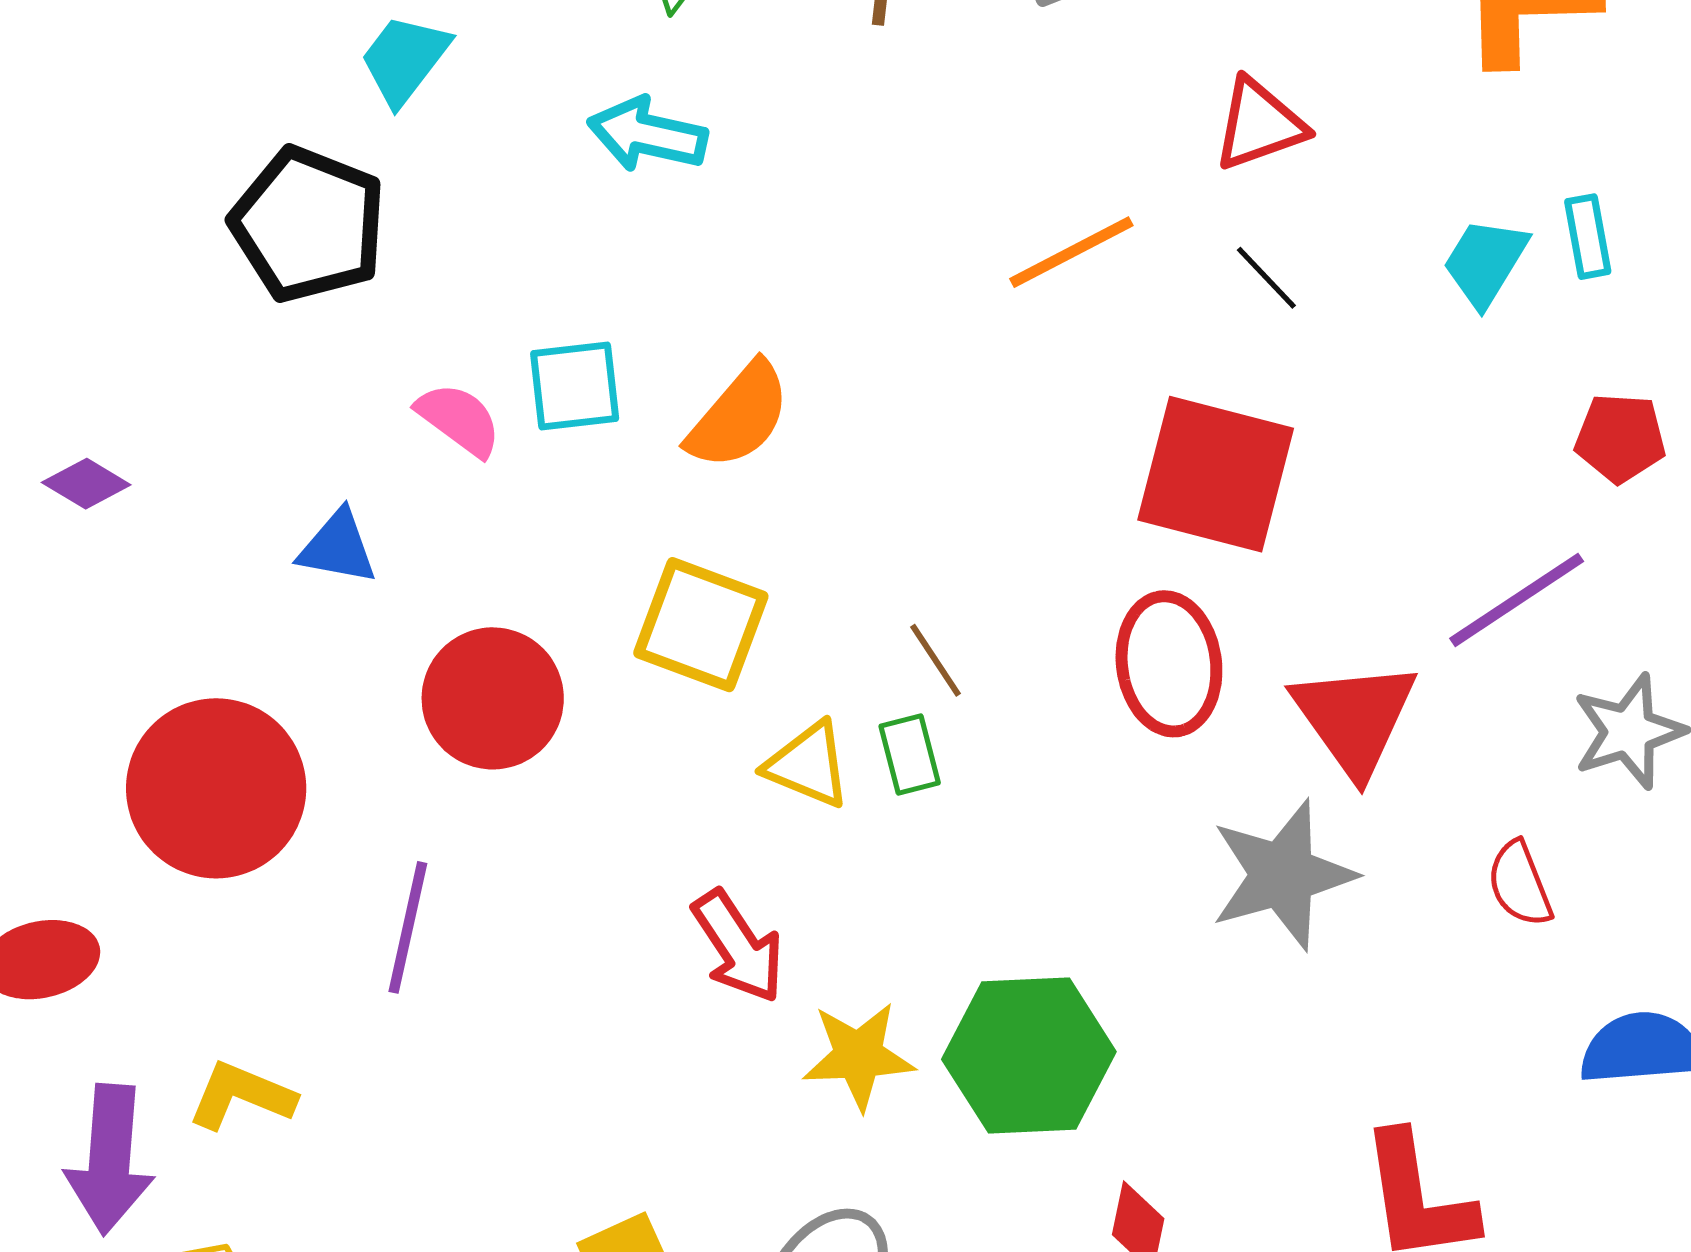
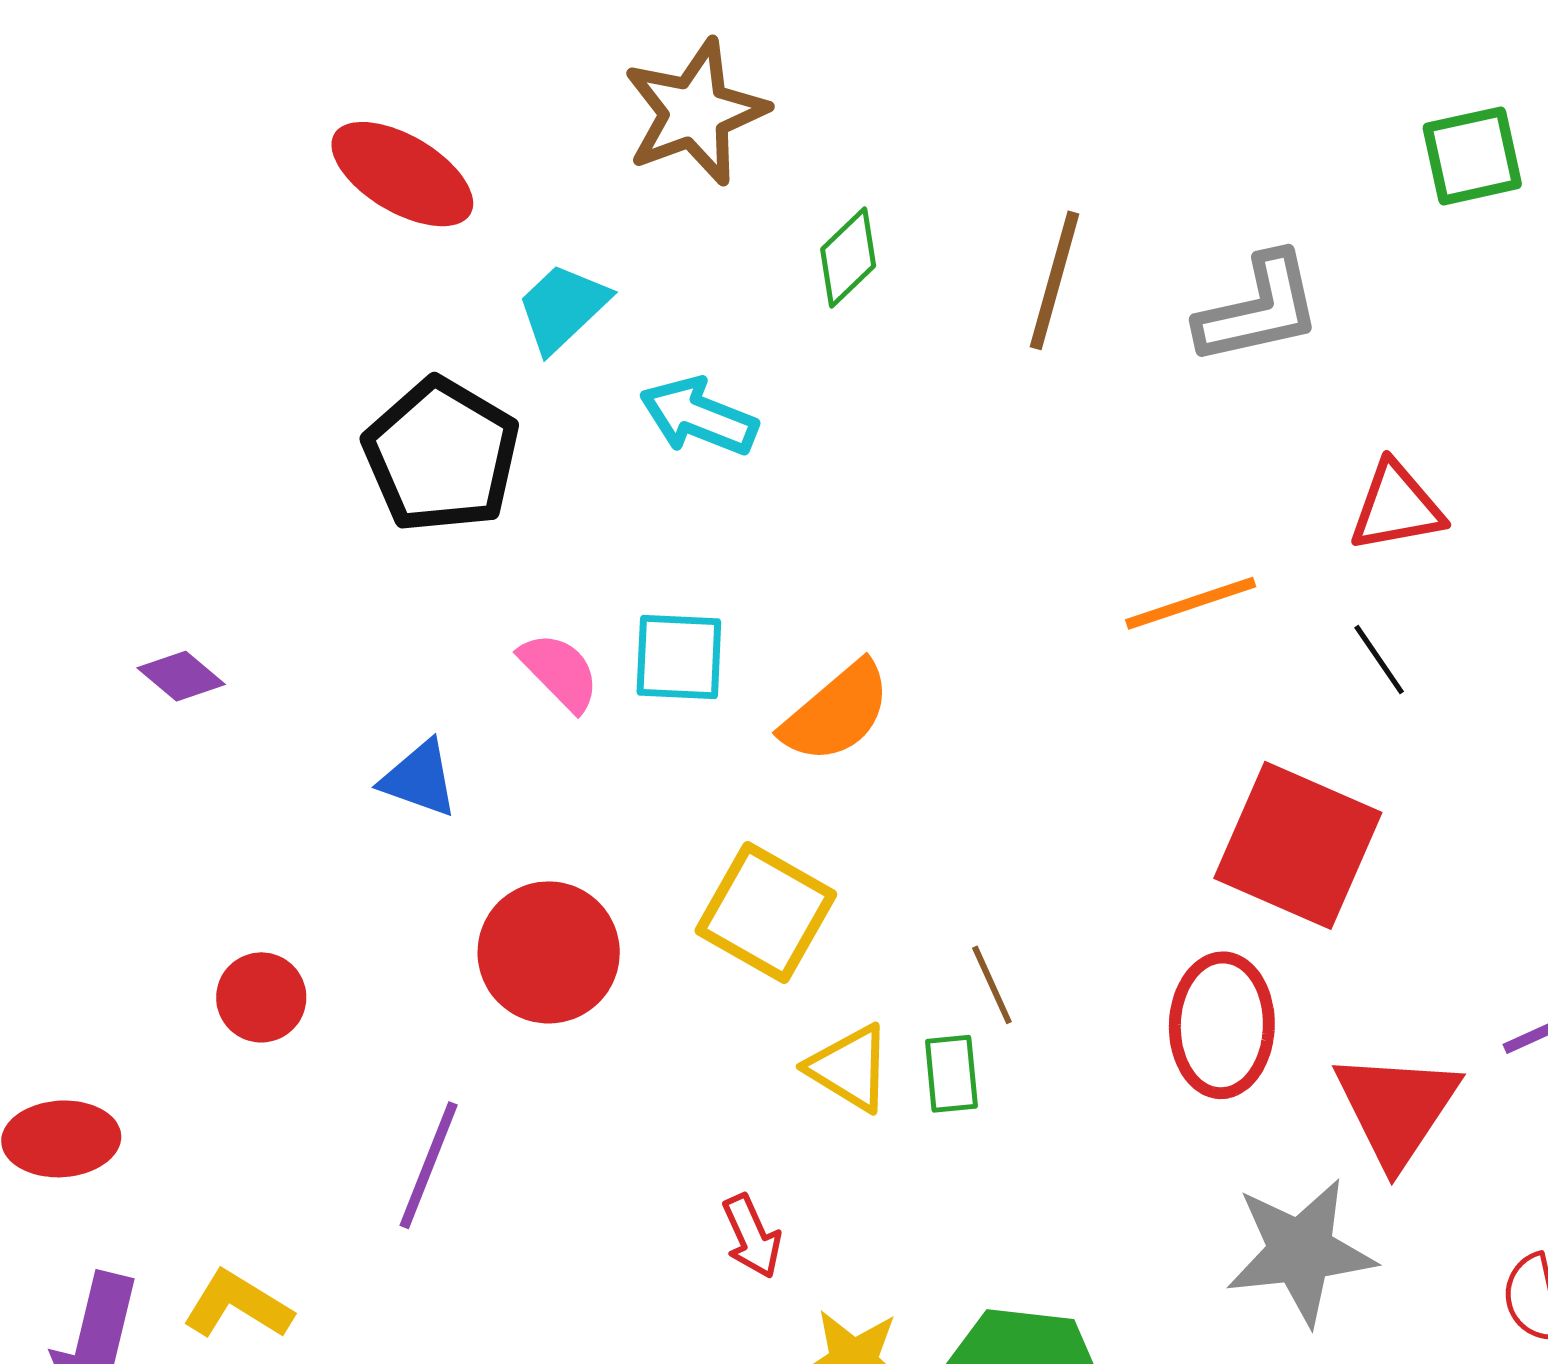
cyan arrow: (647, 134) -> (699, 416), moved
red circle: (216, 788) -> (261, 997), size x0.5
red arrow: (738, 946) -> (752, 1236), size x0.7

